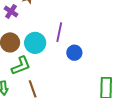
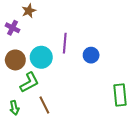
blue circle: (74, 53) -> (91, 55), moved

